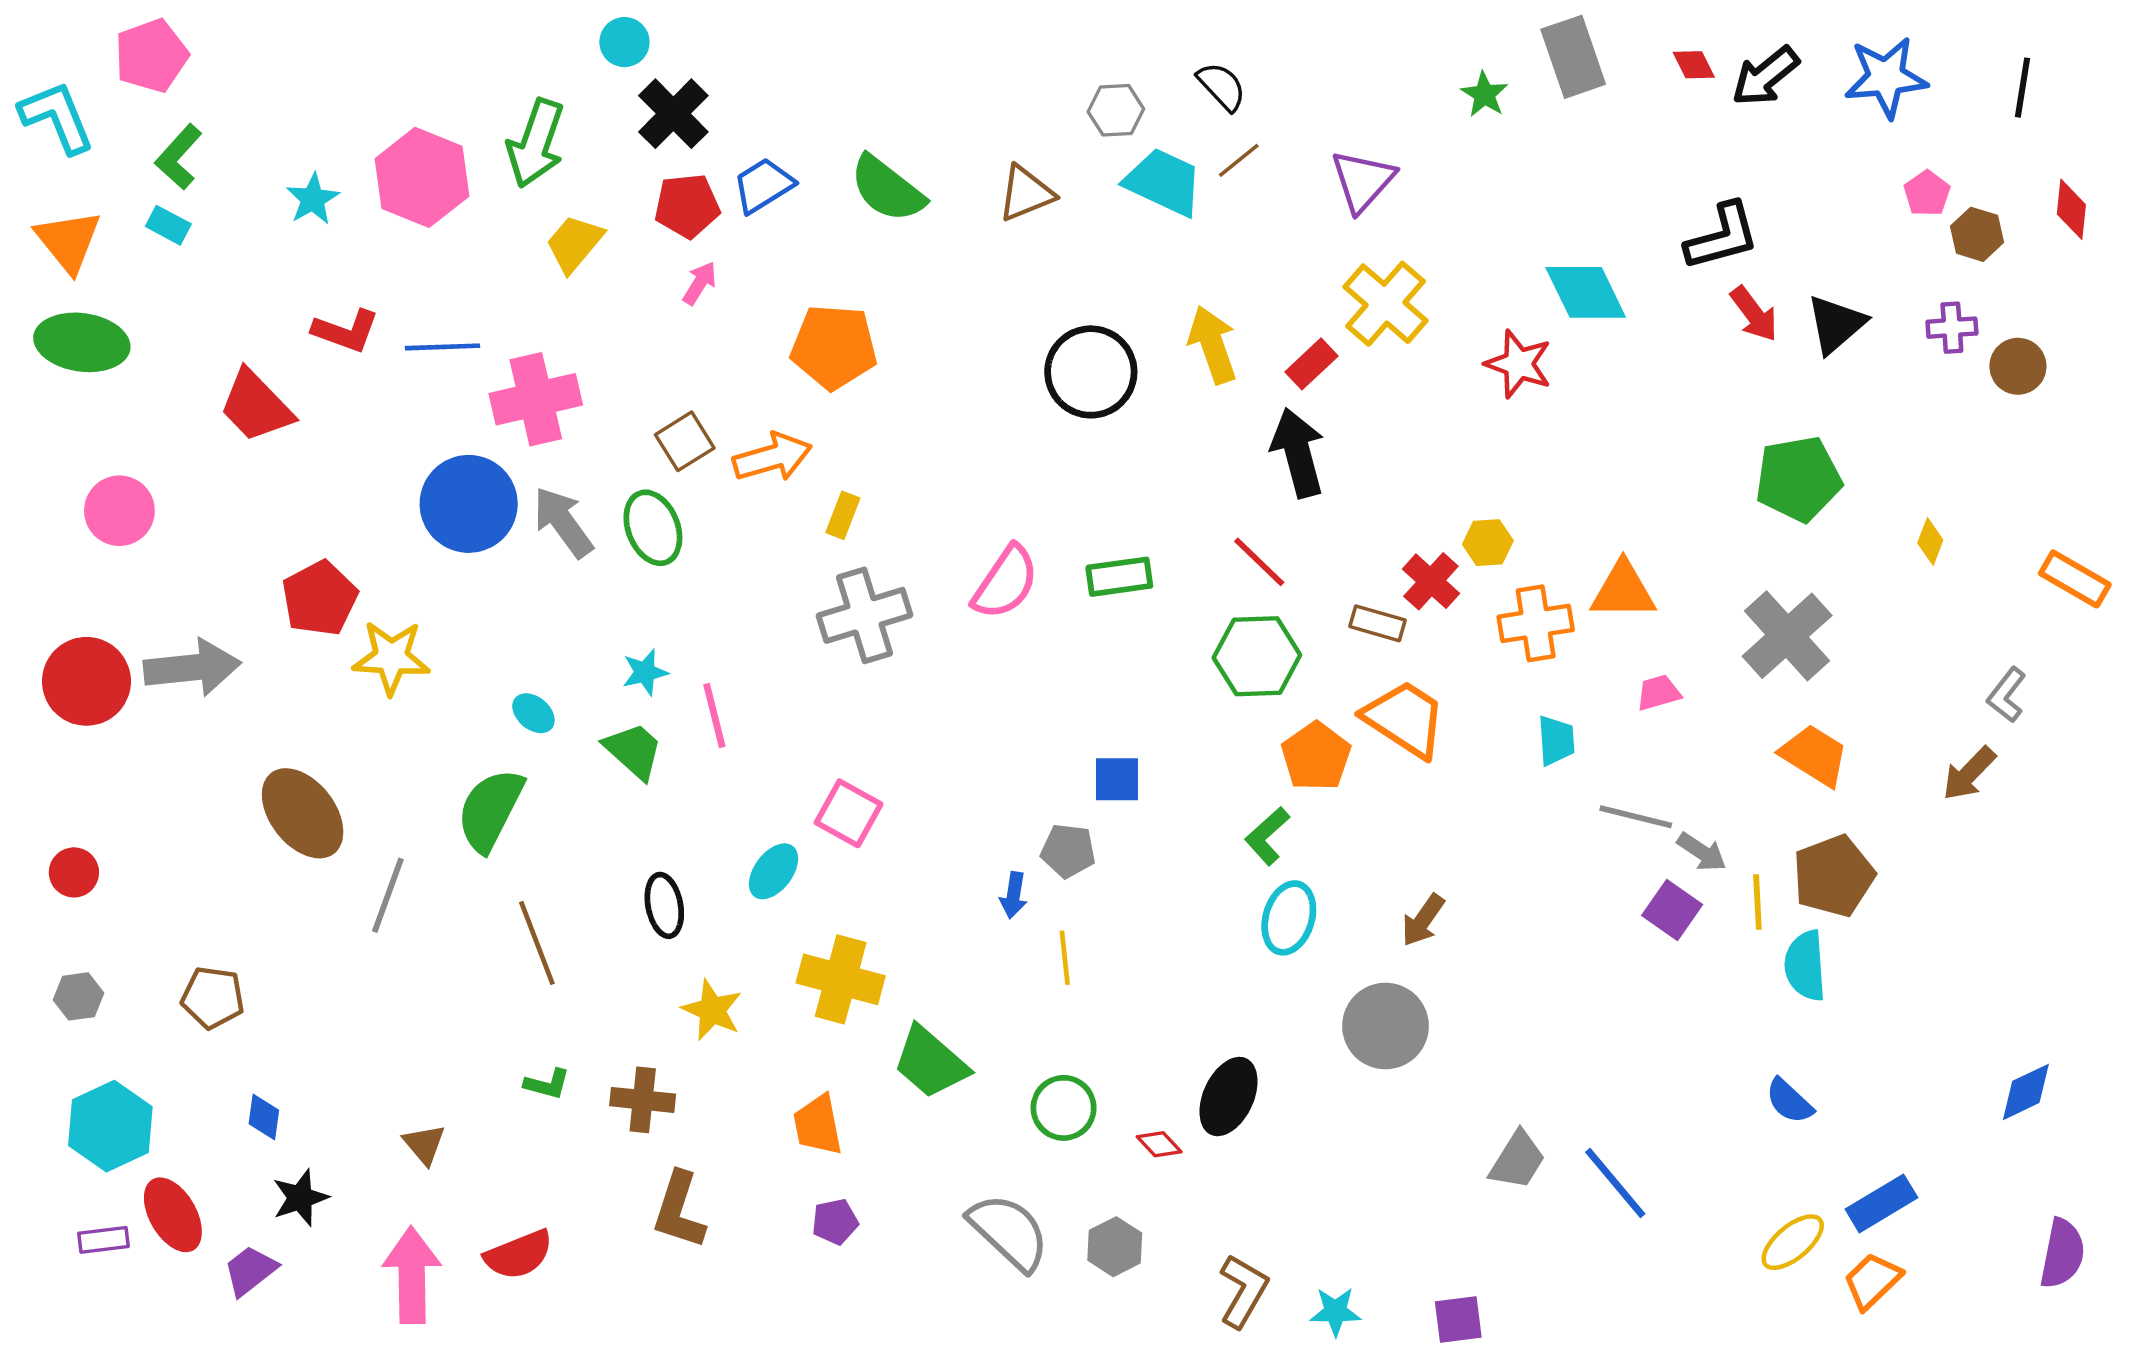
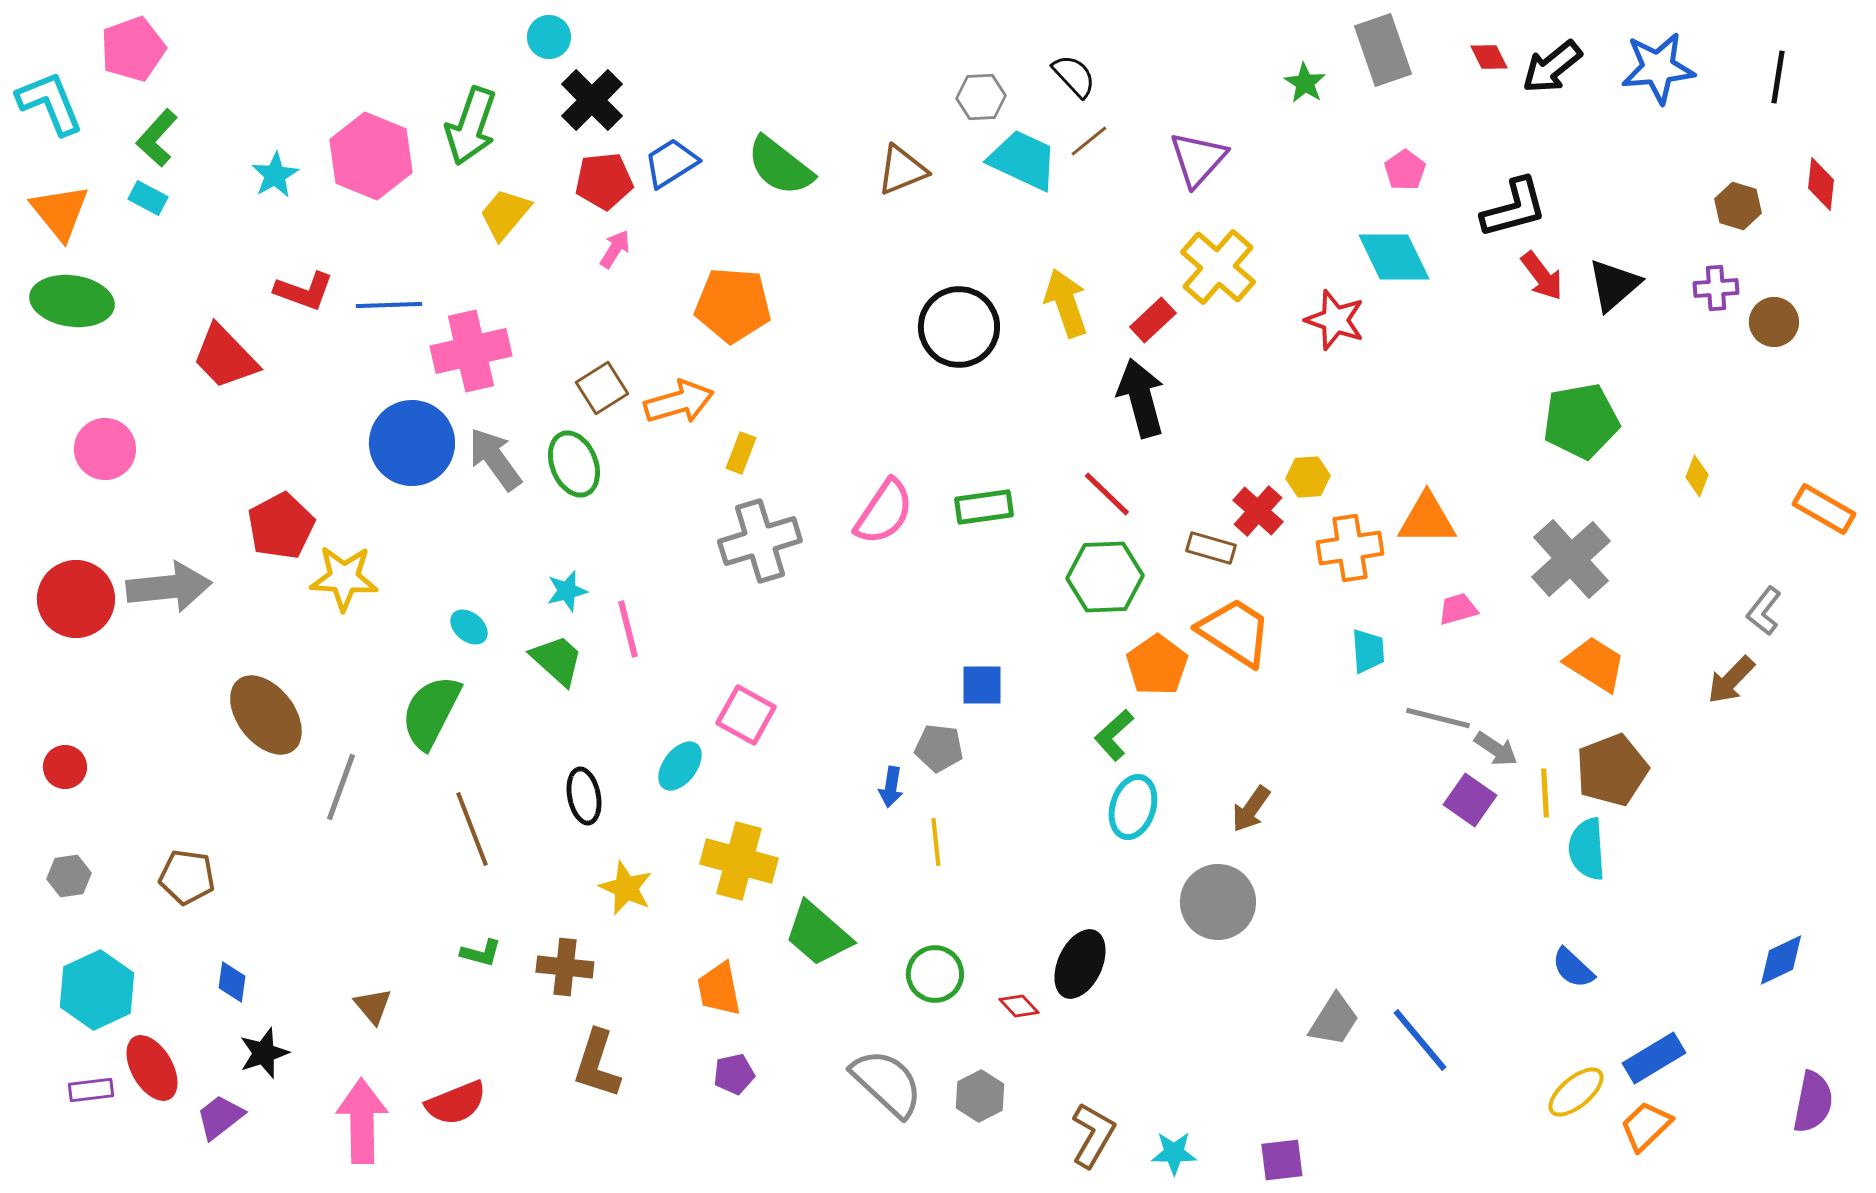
pink pentagon: (1927, 193) -> (1405, 170), moved

